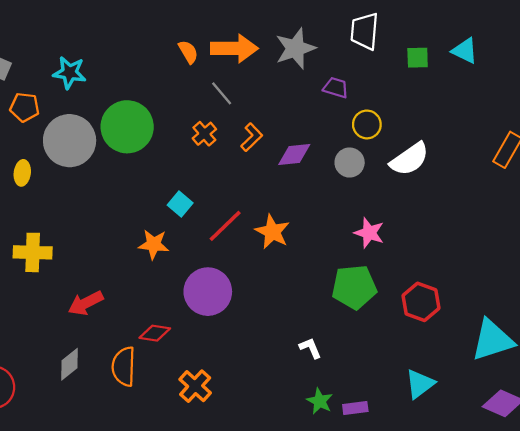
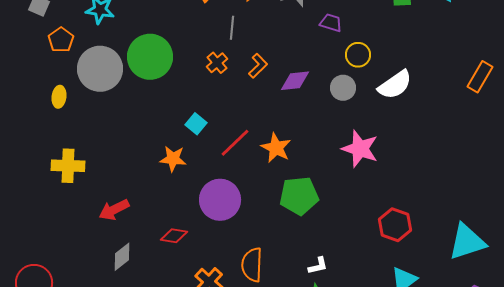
gray line: (222, 93) -> (232, 28), turned 45
orange pentagon: (25, 107) -> (61, 40), turned 30
pink star: (369, 233) -> (360, 149), size x1.4
green pentagon: (354, 287) -> (299, 196), moved
red hexagon: (421, 302) -> (395, 225), moved
white L-shape: (310, 348) -> (318, 266), moved, turned 100
gray diamond: (70, 364) -> (122, 257), moved
orange semicircle: (124, 367) -> (252, 265), moved

